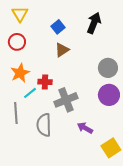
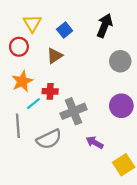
yellow triangle: (20, 14) -> (32, 23), moved
brown triangle: (62, 50) -> (55, 56), moved
gray circle: (108, 68) -> (120, 61), moved
gray semicircle: (44, 125) -> (49, 139), turned -115

